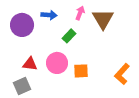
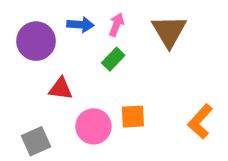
pink arrow: (80, 13) -> (116, 25), moved
pink circle: (57, 63) -> (93, 126), moved
red triangle: (30, 64) -> (61, 89), moved

